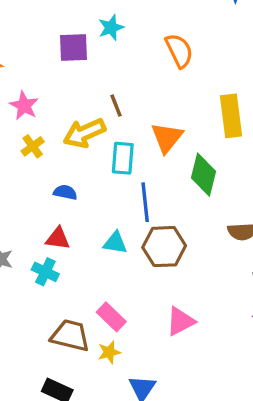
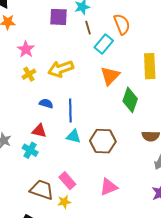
brown line: (116, 106) -> (88, 28), moved
cyan rectangle: (123, 158) -> (104, 44), moved, turned 30
blue line: (145, 202) -> (70, 110), moved

